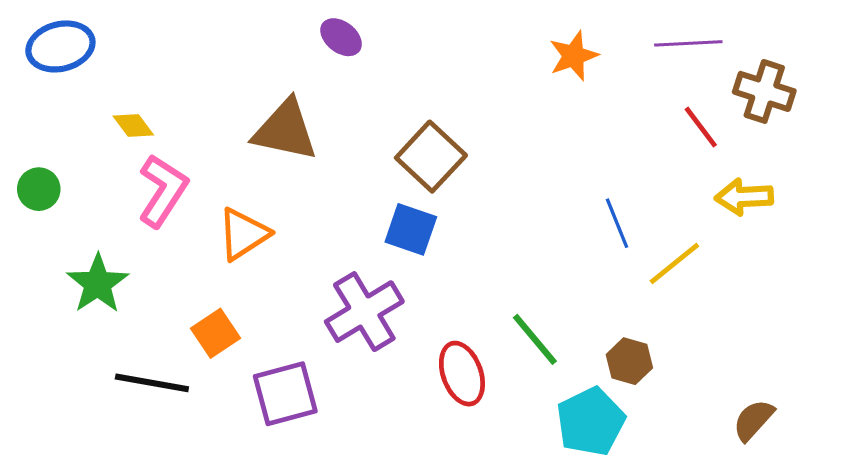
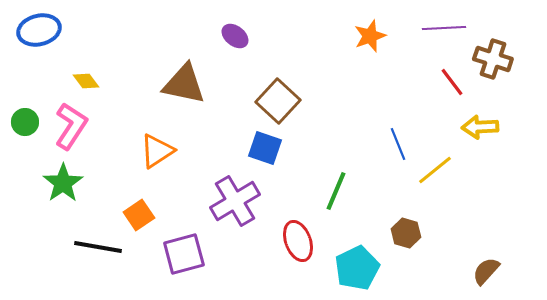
purple ellipse: (341, 37) -> (235, 36), moved
pink L-shape: (163, 191) -> (71, 126), moved
green line: (535, 339) -> (336, 191), moved, turned 63
cyan pentagon: (591, 422) -> (357, 268), moved

